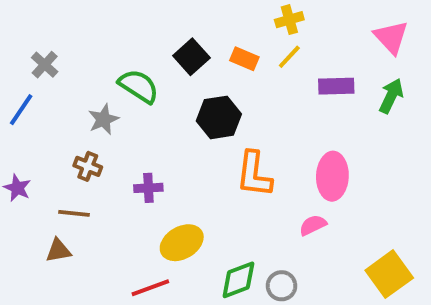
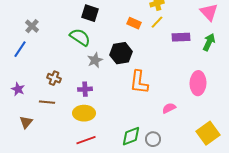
black square: (191, 57) -> (90, 13), moved, turned -30
gray star: (103, 119) -> (95, 60), moved
pink ellipse: (332, 176) -> (198, 83), moved
yellow ellipse: (182, 243) -> (84, 113), moved, turned 30
brown triangle: (58, 251) -> (26, 122), moved, turned -40

